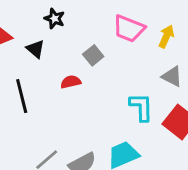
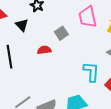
pink trapezoid: (129, 29) -> (88, 17), turned 50

